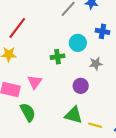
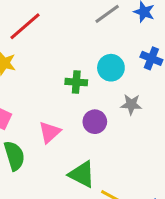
pink triangle: (35, 82) -> (50, 132), moved
purple circle: (81, 86) -> (95, 122), moved

